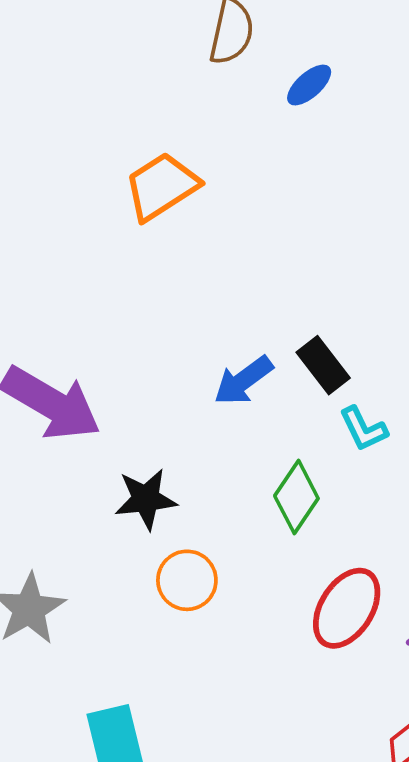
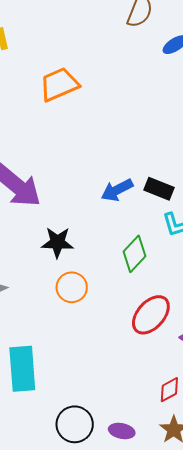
orange trapezoid: (162, 186) -> (59, 84), moved
black rectangle: (323, 365) -> (159, 189), turned -40

